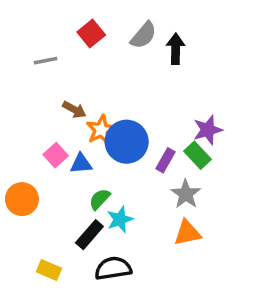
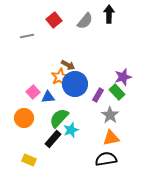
black arrow: (176, 49) -> (109, 14), moved
brown arrow: (74, 110) -> (68, 65), moved
orange circle: (22, 199) -> (24, 118), moved
green semicircle: (100, 199) -> (59, 118), size x1.5
black semicircle: (113, 268) -> (106, 159), moved

